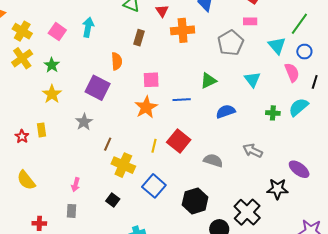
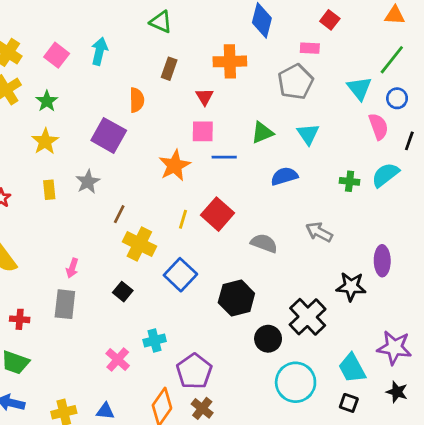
red triangle: (162, 11) -> (205, 97), moved
pink rectangle: (250, 21) -> (310, 48), moved
cyan triangle: (252, 79) -> (308, 134), moved
pink square: (151, 80) -> (203, 131), moved
yellow rectangle: (41, 130) -> (49, 190), moved
purple ellipse: (299, 169) -> (382, 261), turned 50
gray rectangle: (72, 211) -> (65, 304), size x1.5

